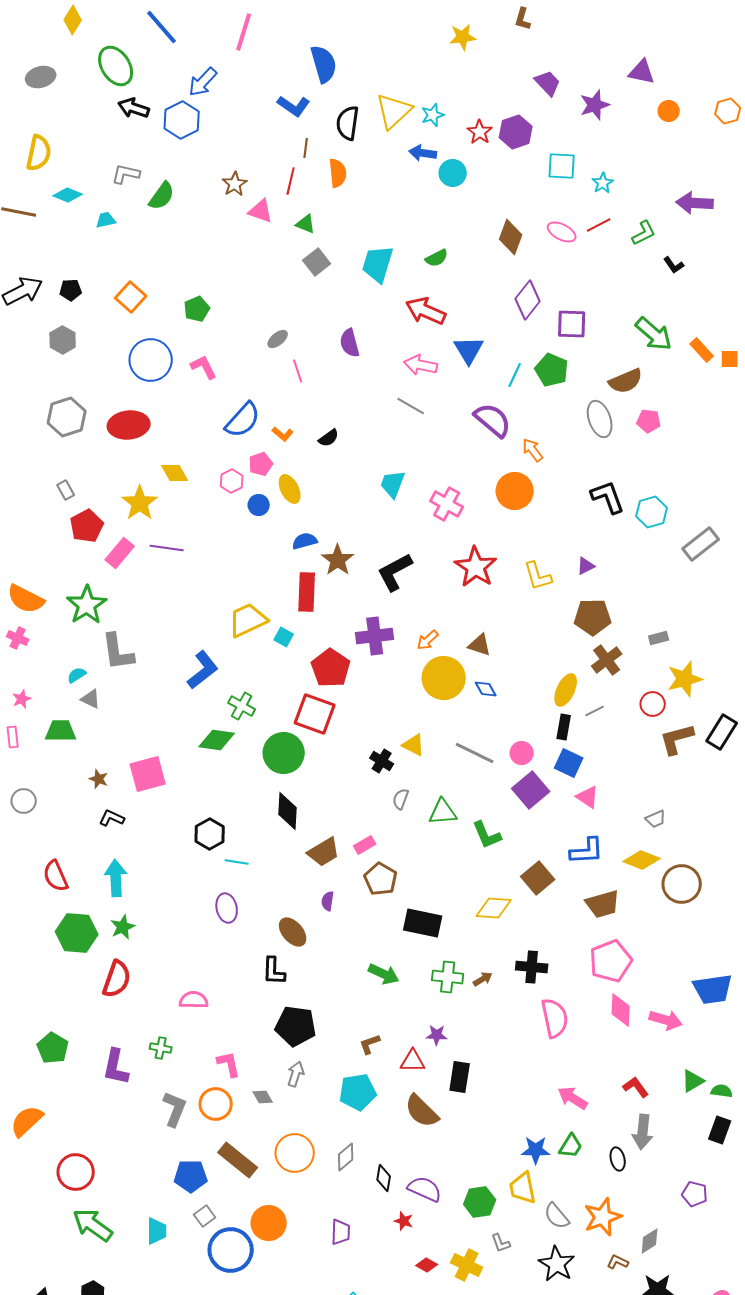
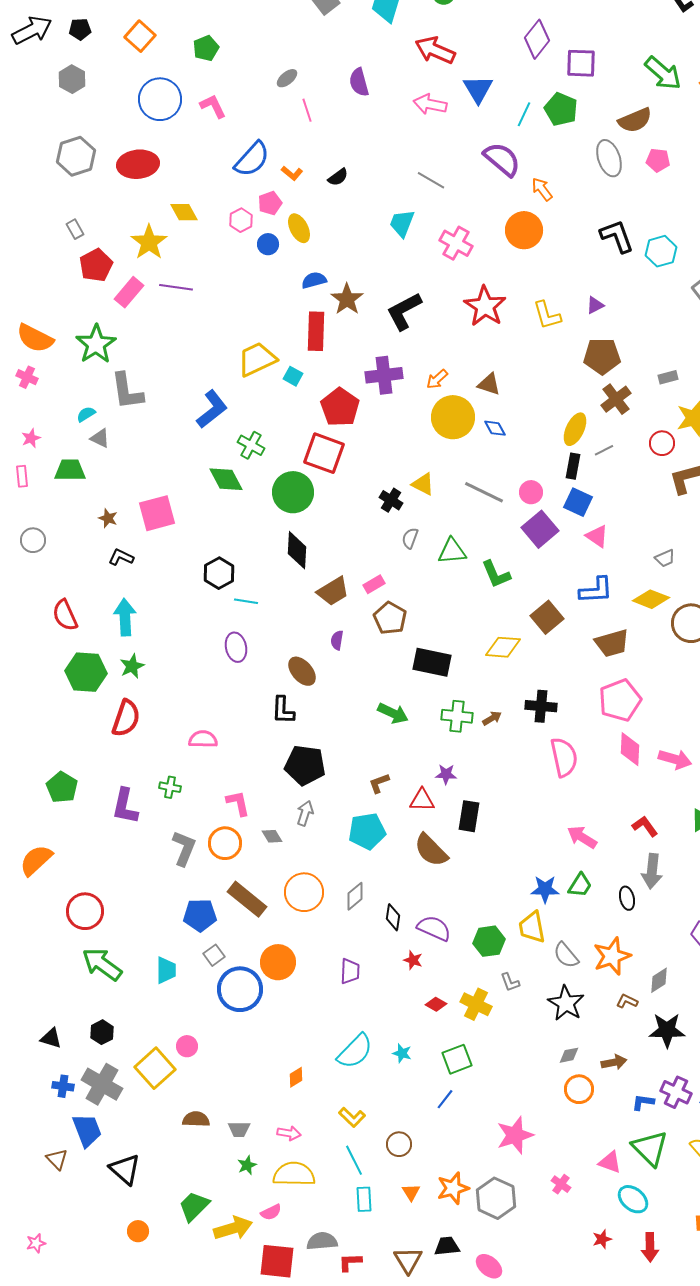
gray line: (411, 406) -> (431, 180), moved
green diamond: (217, 740) -> (226, 479), turned 54

